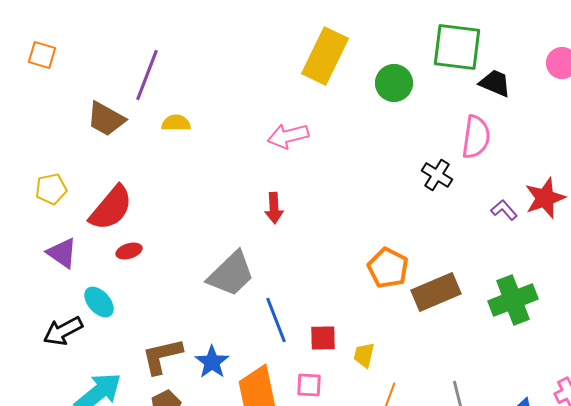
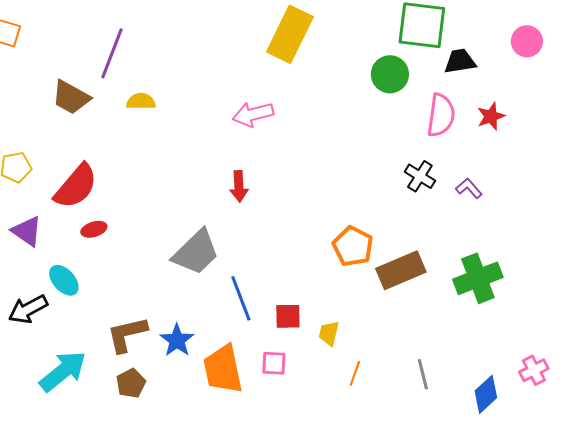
green circle: (394, 83) -> (390, 74), moved
black trapezoid: (495, 83) -> (460, 61), turned -32
black cross: (437, 175) -> (420, 176), moved
red star: (545, 198) -> (491, 116), moved, size x0.7

